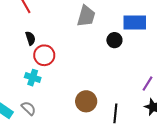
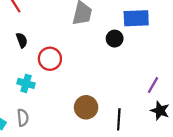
red circle: (44, 55) -> (50, 59), moved
gray semicircle: (29, 108) -> (23, 118), turned 42

